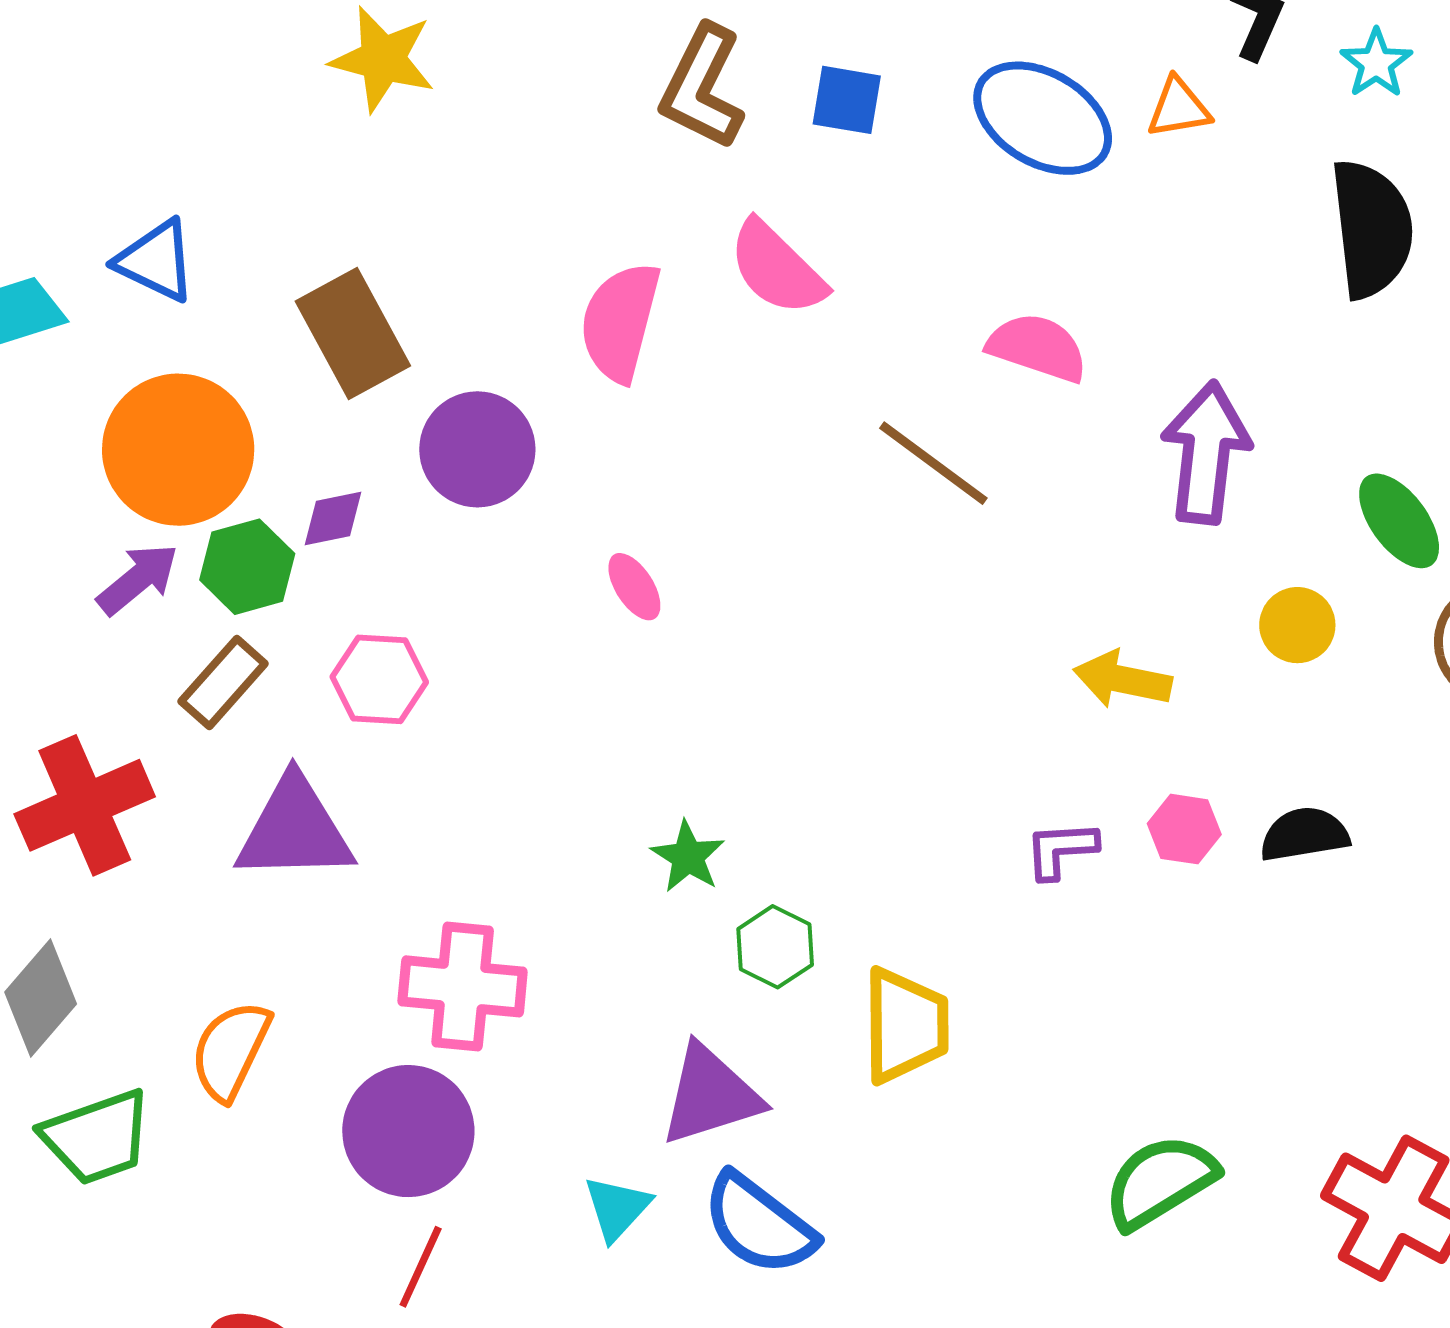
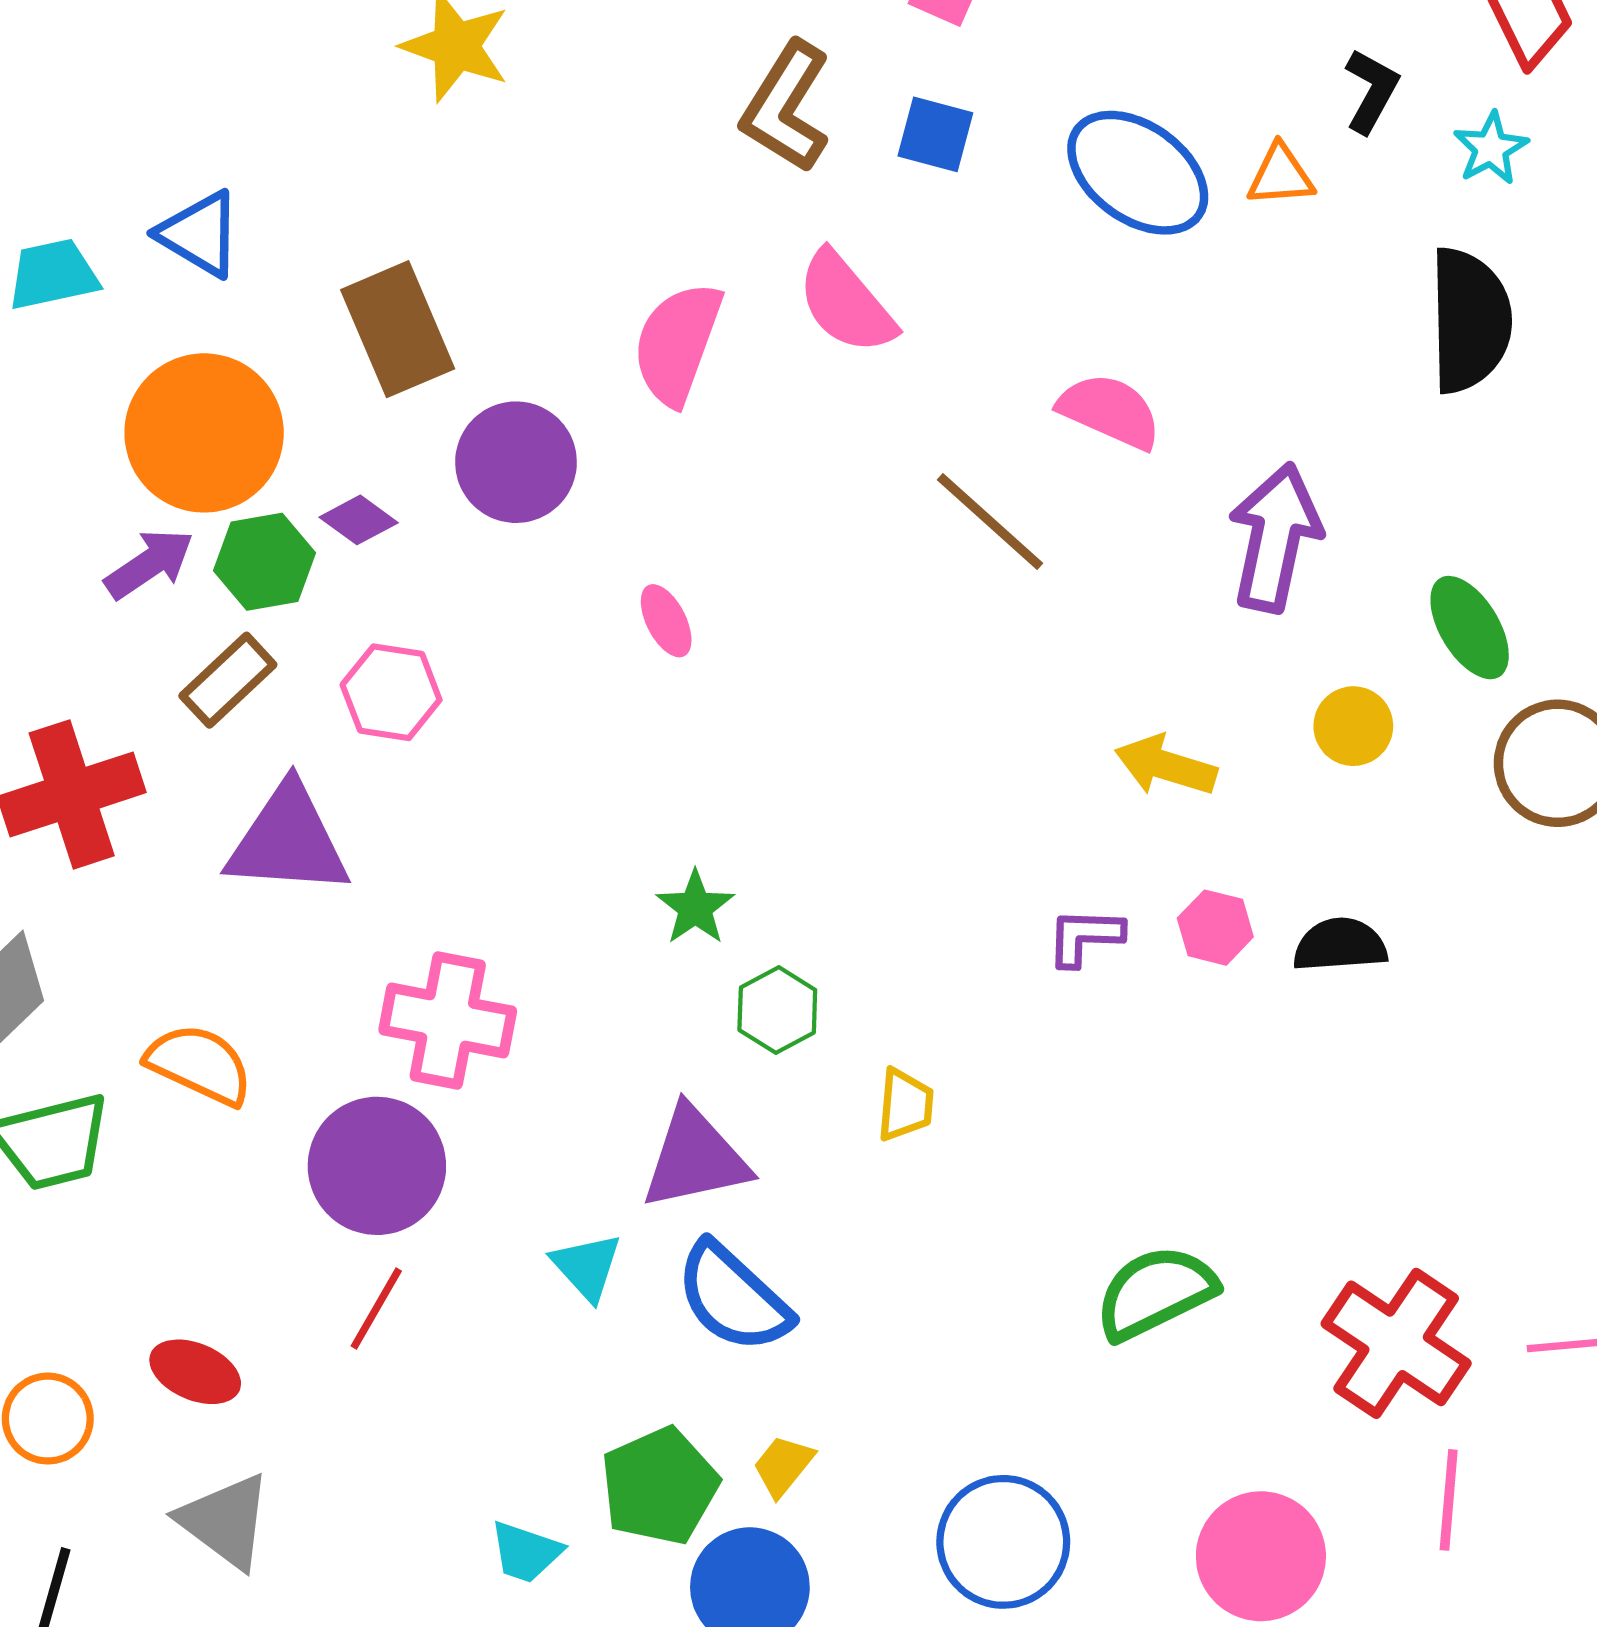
purple diamond: (333, 518) -> (359, 520), turned 42
yellow trapezoid: (905, 1025) -> (905, 1105), size x0.6
orange semicircle: (231, 1050) -> (199, 1064), turned 84
cyan triangle: (617, 1208) -> (587, 1267), turned -30

